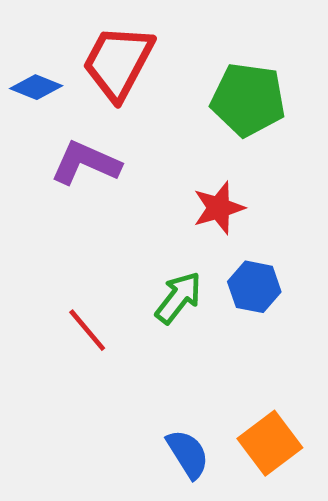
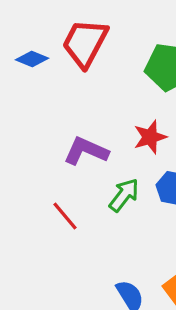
purple L-shape: (86, 163) -> (86, 151), moved

